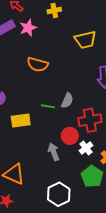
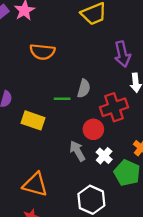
yellow rectangle: (21, 120) -> (33, 120), turned 36
white cross: (86, 148) -> (104, 156), moved

